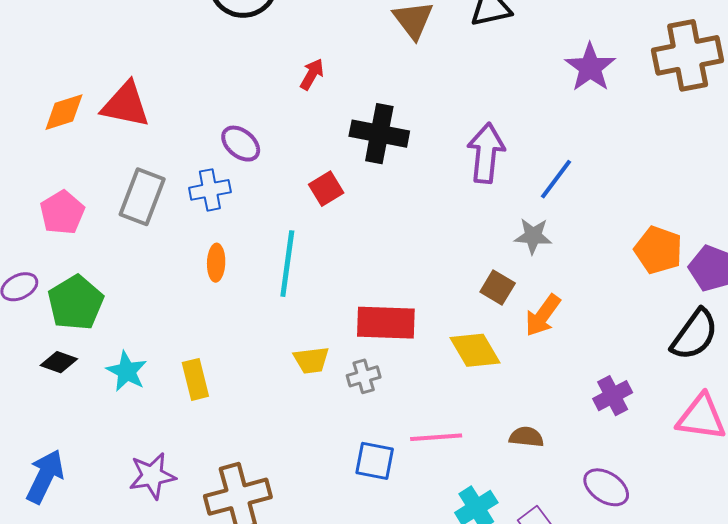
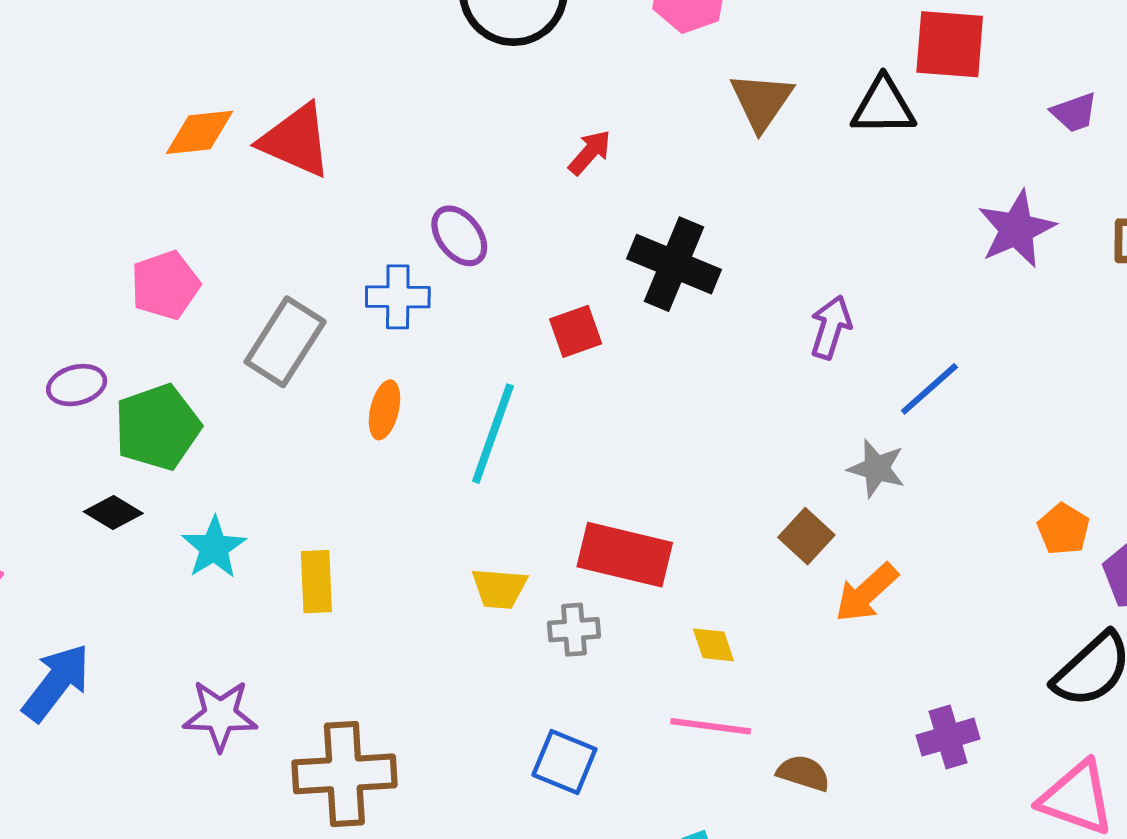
purple arrow: (486, 153) -> (831, 327), size x0.7
gray rectangle: (142, 197) -> (285, 342), moved
orange pentagon: (658, 250) -> (1063, 529), size x0.7
yellow diamond: (475, 350) -> (713, 645), moved, size x0.6
pink line: (436, 437) -> (711, 726), moved

